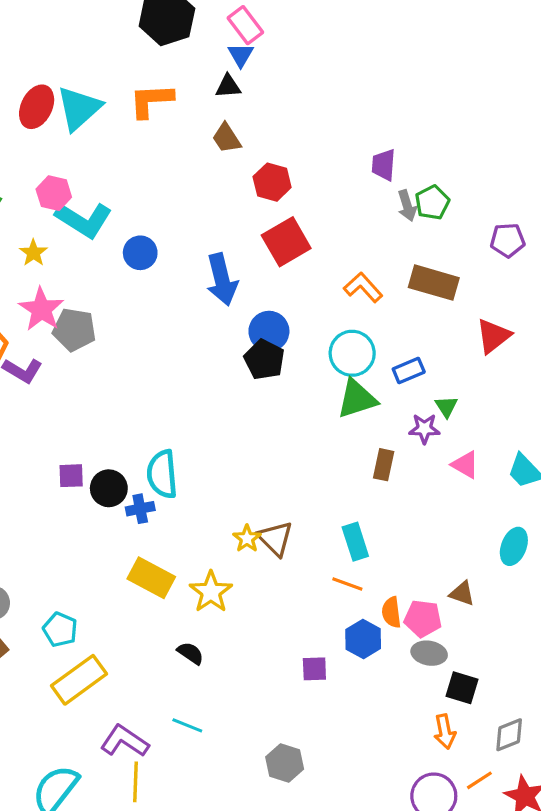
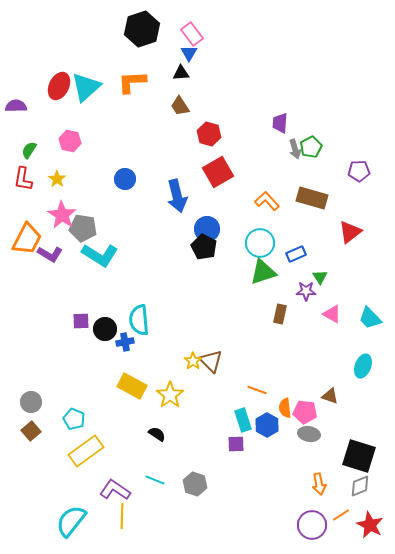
cyan L-shape: (84, 220) -> (100, 255), moved
cyan rectangle: (355, 542) -> (243, 420), moved
black square: (462, 688) -> (359, 456), moved, size x1.6
gray hexagon: (285, 763) -> (195, 484), moved

